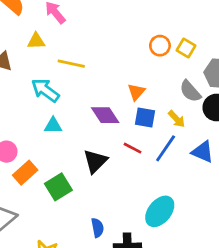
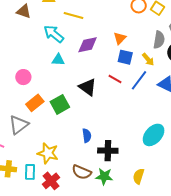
gray semicircle: (190, 91) -> (159, 40), turned -132
purple diamond: (105, 115) -> (88, 45), moved, turned -70
black triangle: (95, 161) -> (88, 87), turned -42
orange rectangle: (25, 173) -> (35, 103), moved
cyan ellipse: (160, 211) -> (154, 135), moved

